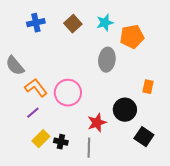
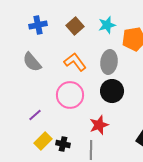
gray semicircle: (15, 66) -> (32, 62), moved
orange L-shape: (36, 88) -> (75, 62), moved
black circle: (125, 110) -> (112, 91), moved

